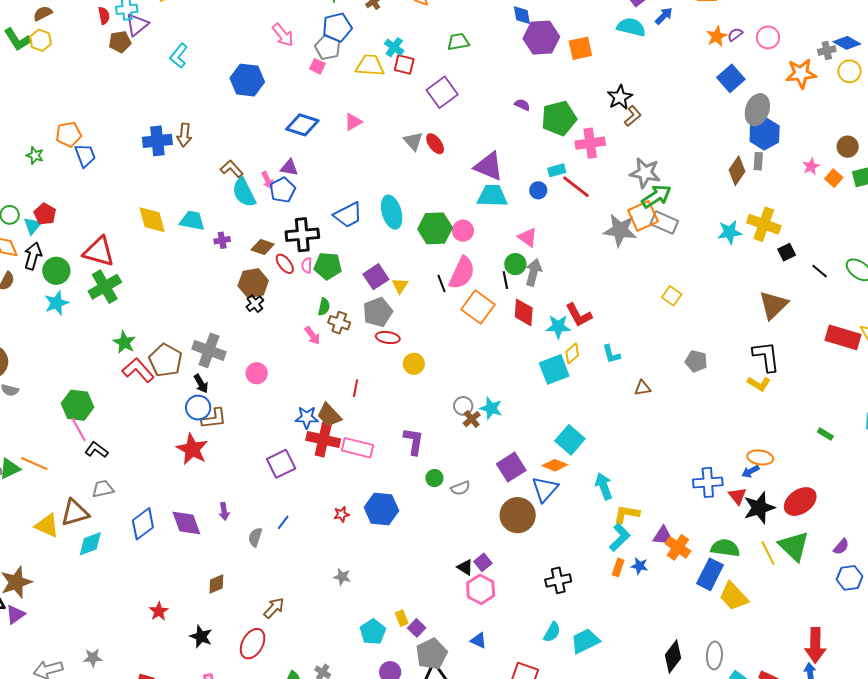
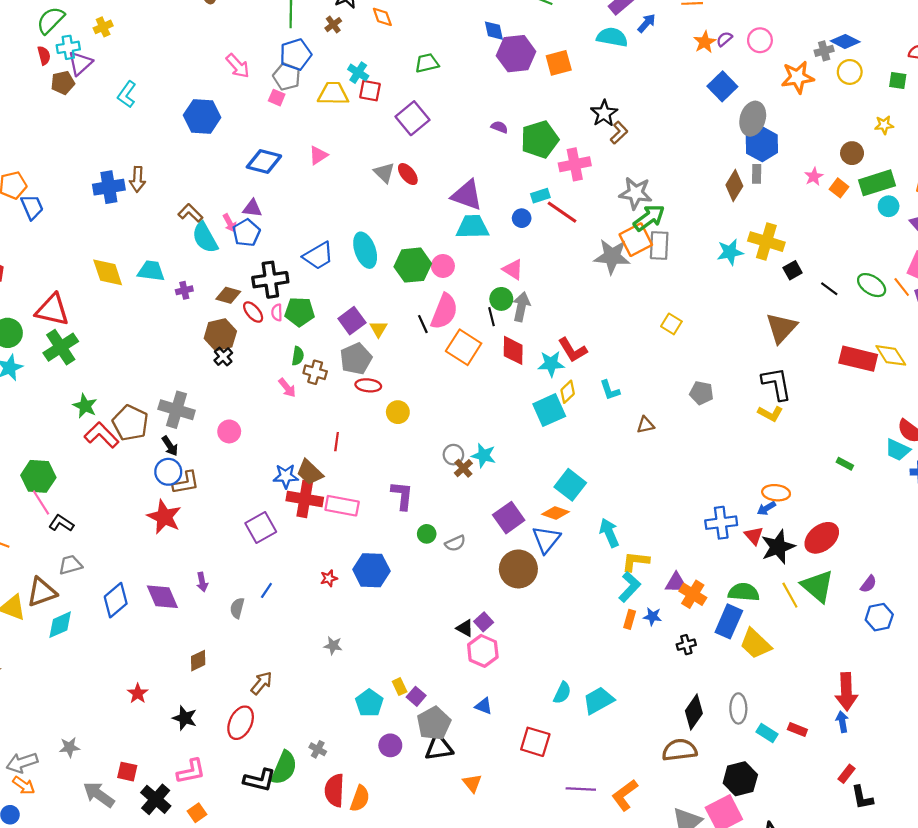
gray rectangle: (664, 222) -> (659, 245), turned 72
black cross: (558, 580) -> (686, 645), moved, size x0.7

